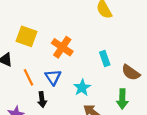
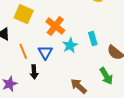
cyan star: (82, 88) -> (70, 45), moved
green arrow: (122, 99) -> (106, 76), turned -36

